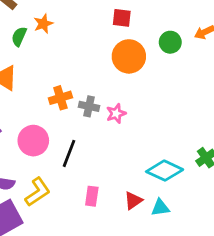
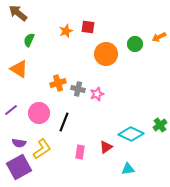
red square: (122, 18) -> (88, 27), moved
orange star: (43, 24) -> (66, 31), moved
red triangle: (133, 200) -> (106, 147), moved
cyan triangle: (160, 208) -> (128, 169), moved

